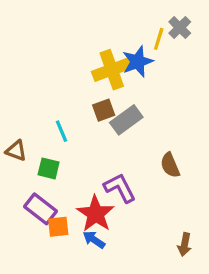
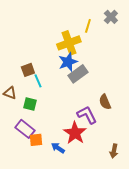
yellow line: (159, 39) -> (88, 26), moved
blue star: (138, 62) -> (68, 62), moved
brown square: (104, 110) -> (28, 70), moved
purple L-shape: (120, 188) -> (87, 115), moved
red star: (96, 214) -> (75, 133), moved

